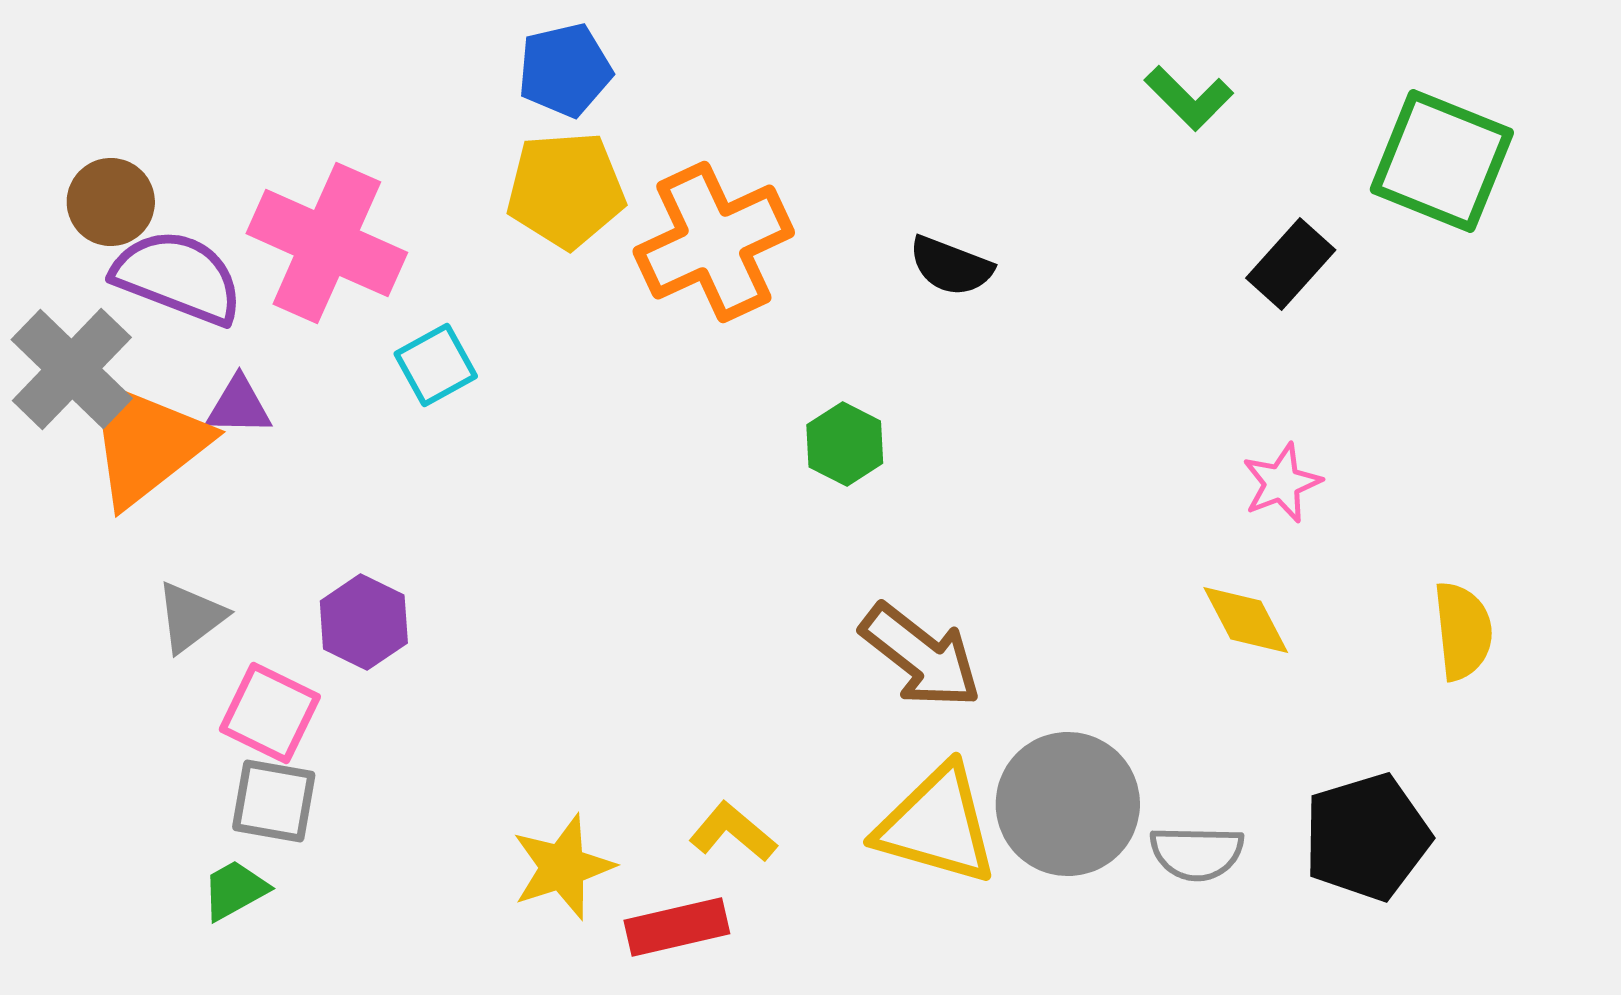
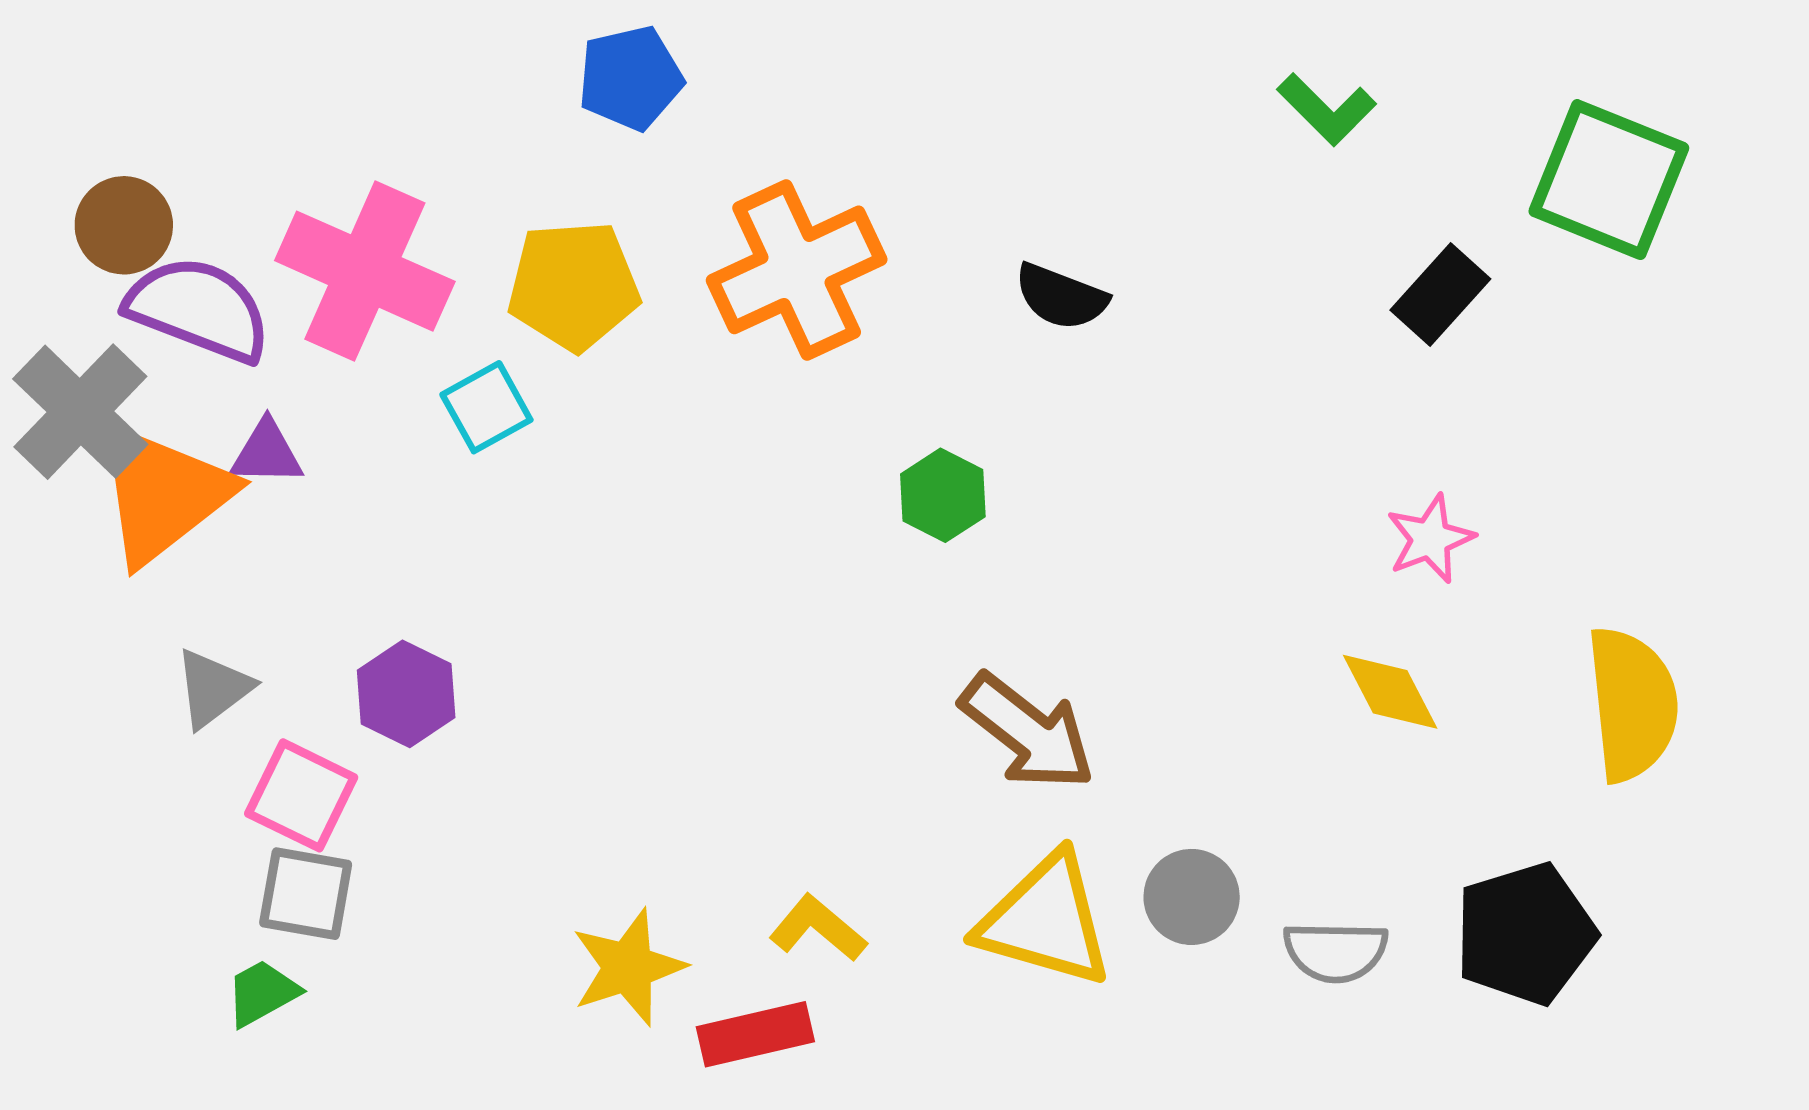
yellow pentagon: (566, 190) -> (573, 286), moved
yellow semicircle: (1463, 631) -> (1632, 704), size x1.4
gray circle: (1068, 804) -> (1192, 897), size x0.6

